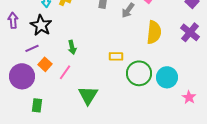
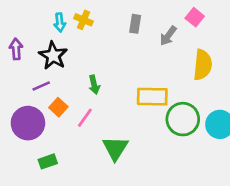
yellow rectangle: (116, 56) -> (152, 97), size x1.6
green rectangle: (37, 105) -> (48, 161), turned 64

